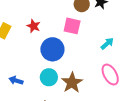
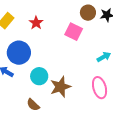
blue circle: (52, 49) -> (19, 53), moved

